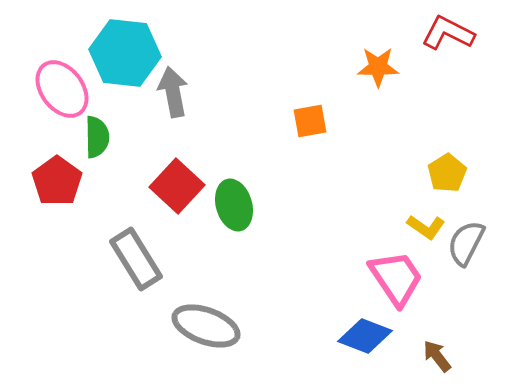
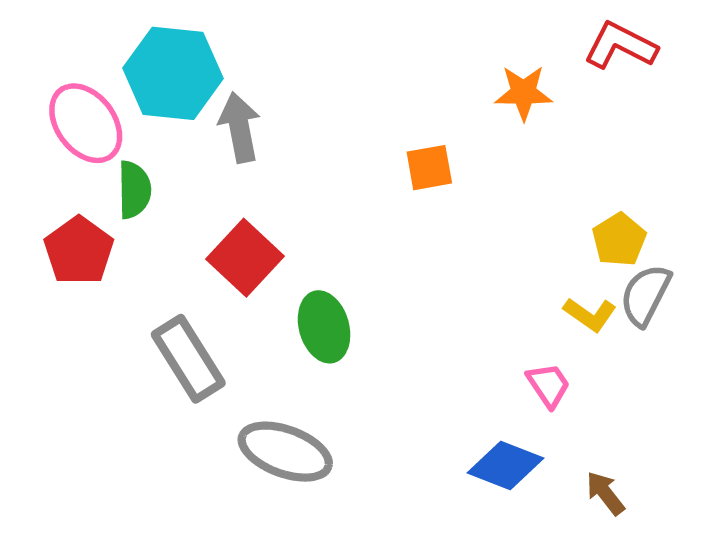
green ellipse: (234, 205) -> (324, 327), moved
gray semicircle: (466, 243) -> (645, 295), moved
pink trapezoid: (396, 278) -> (548, 385), size x0.6

